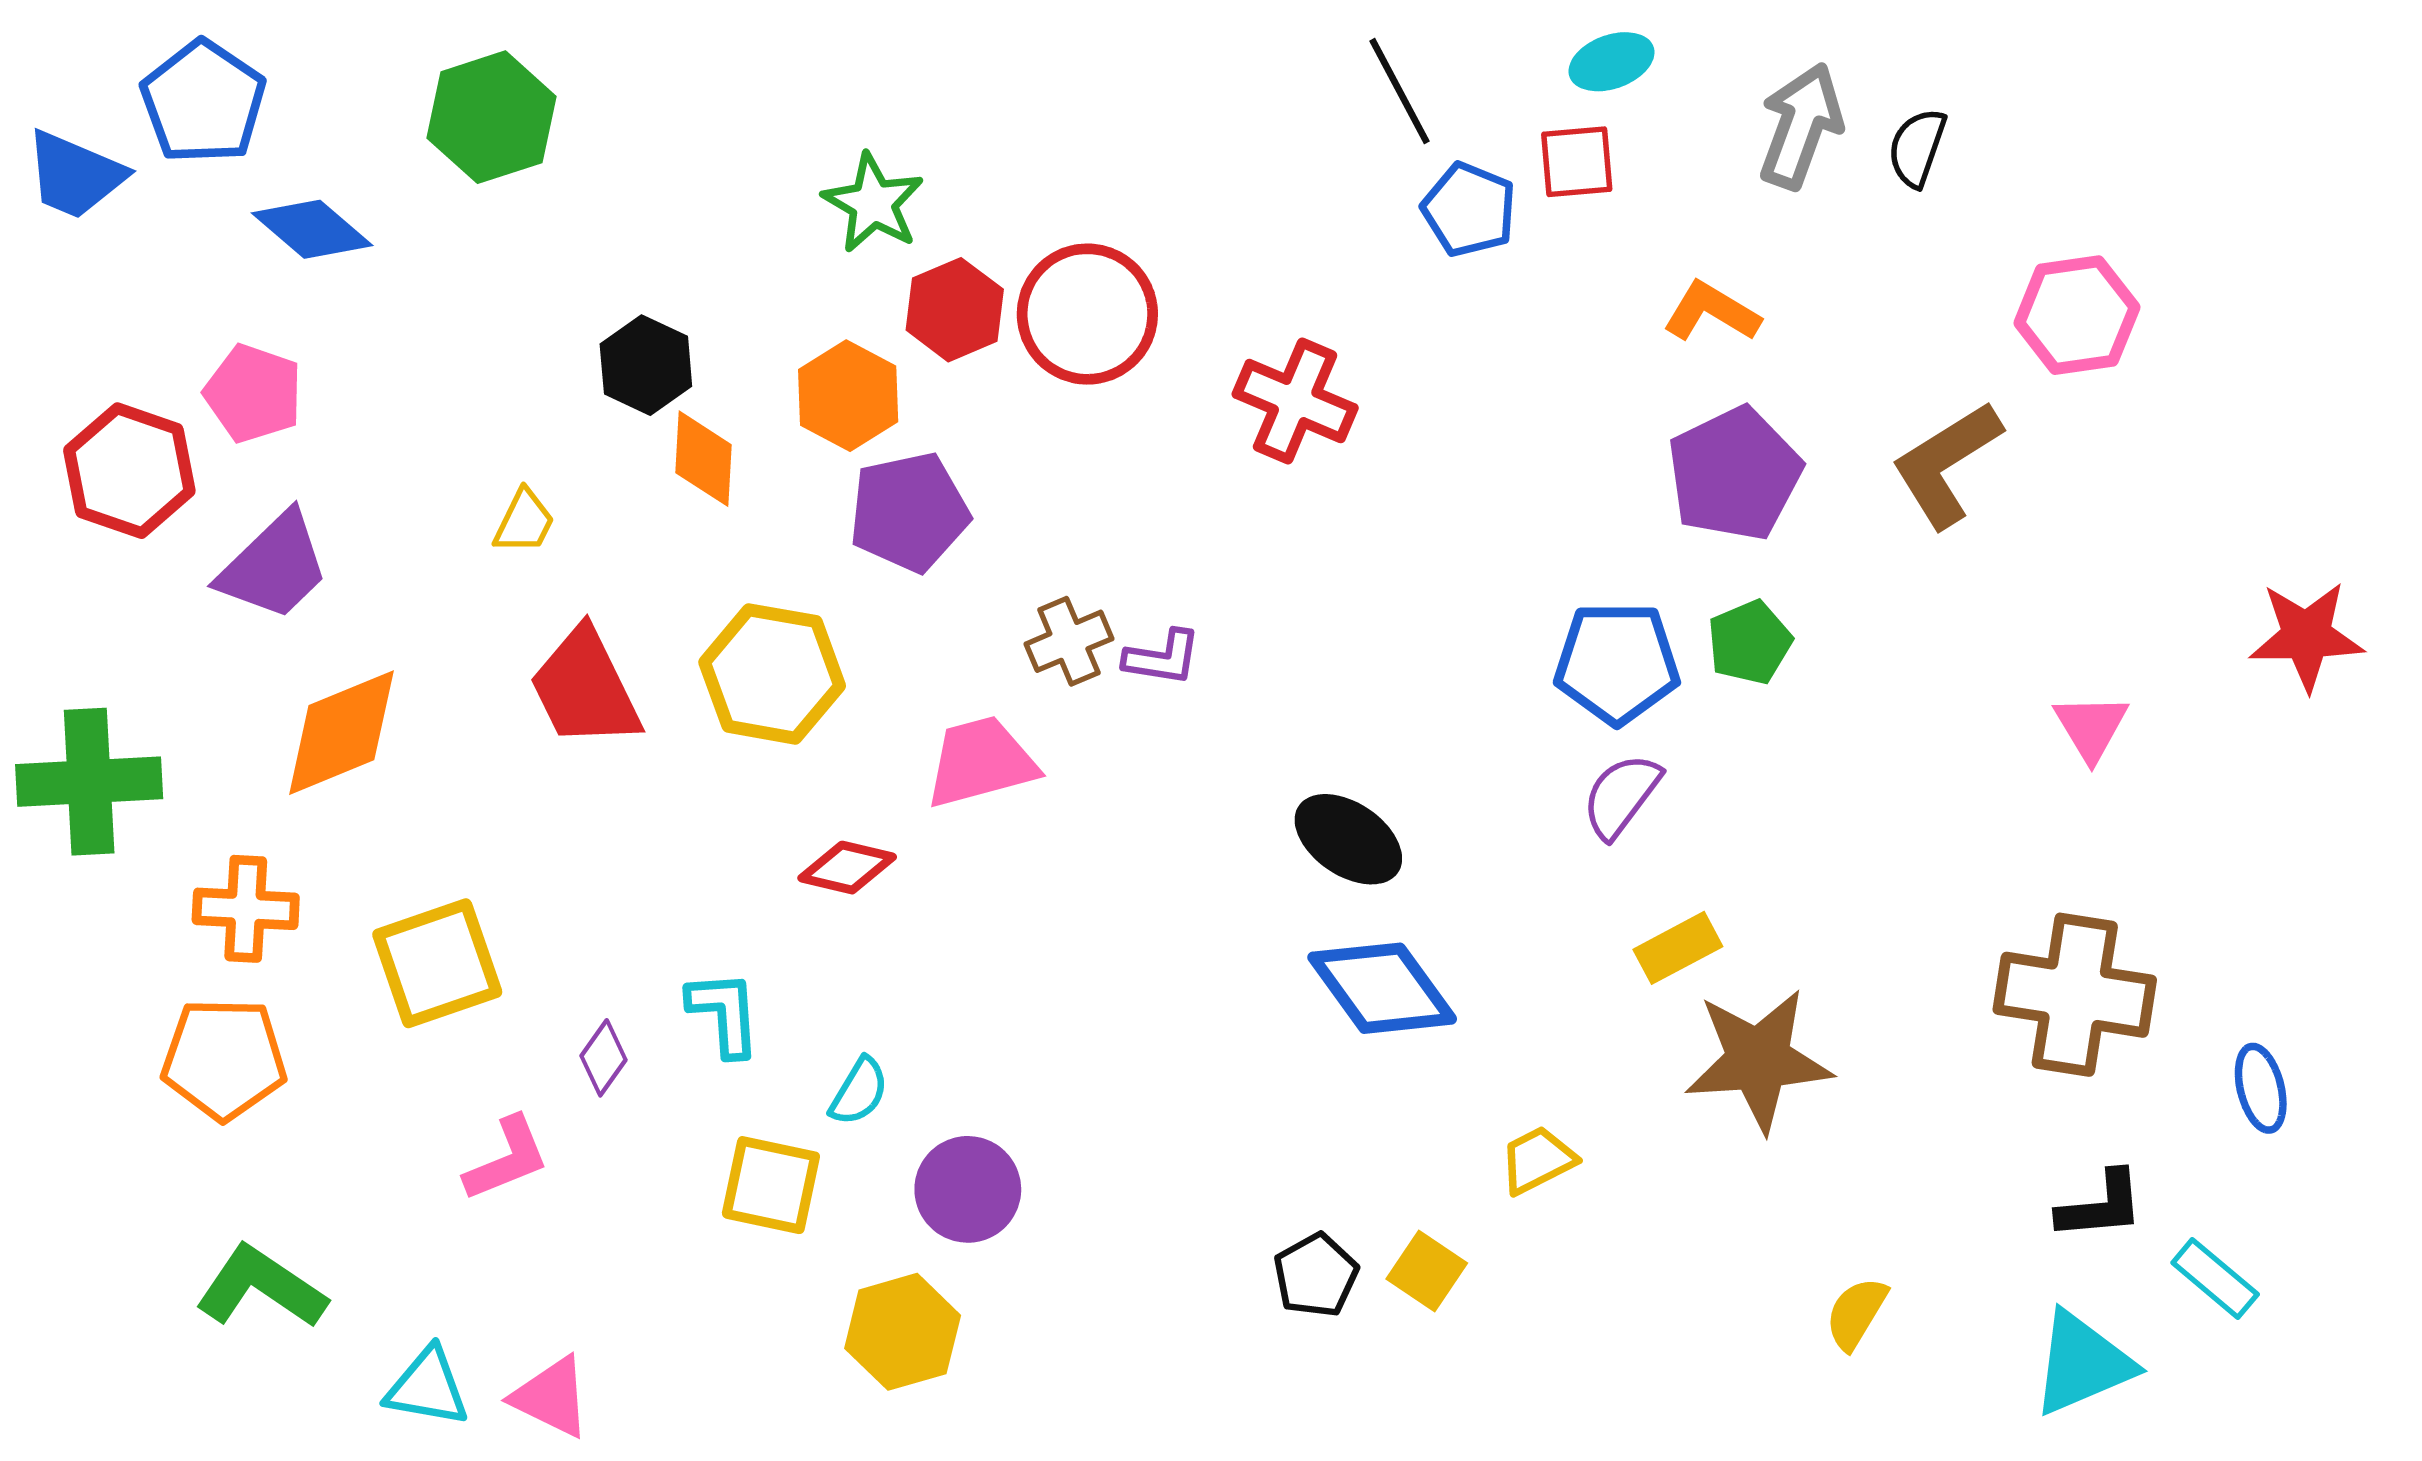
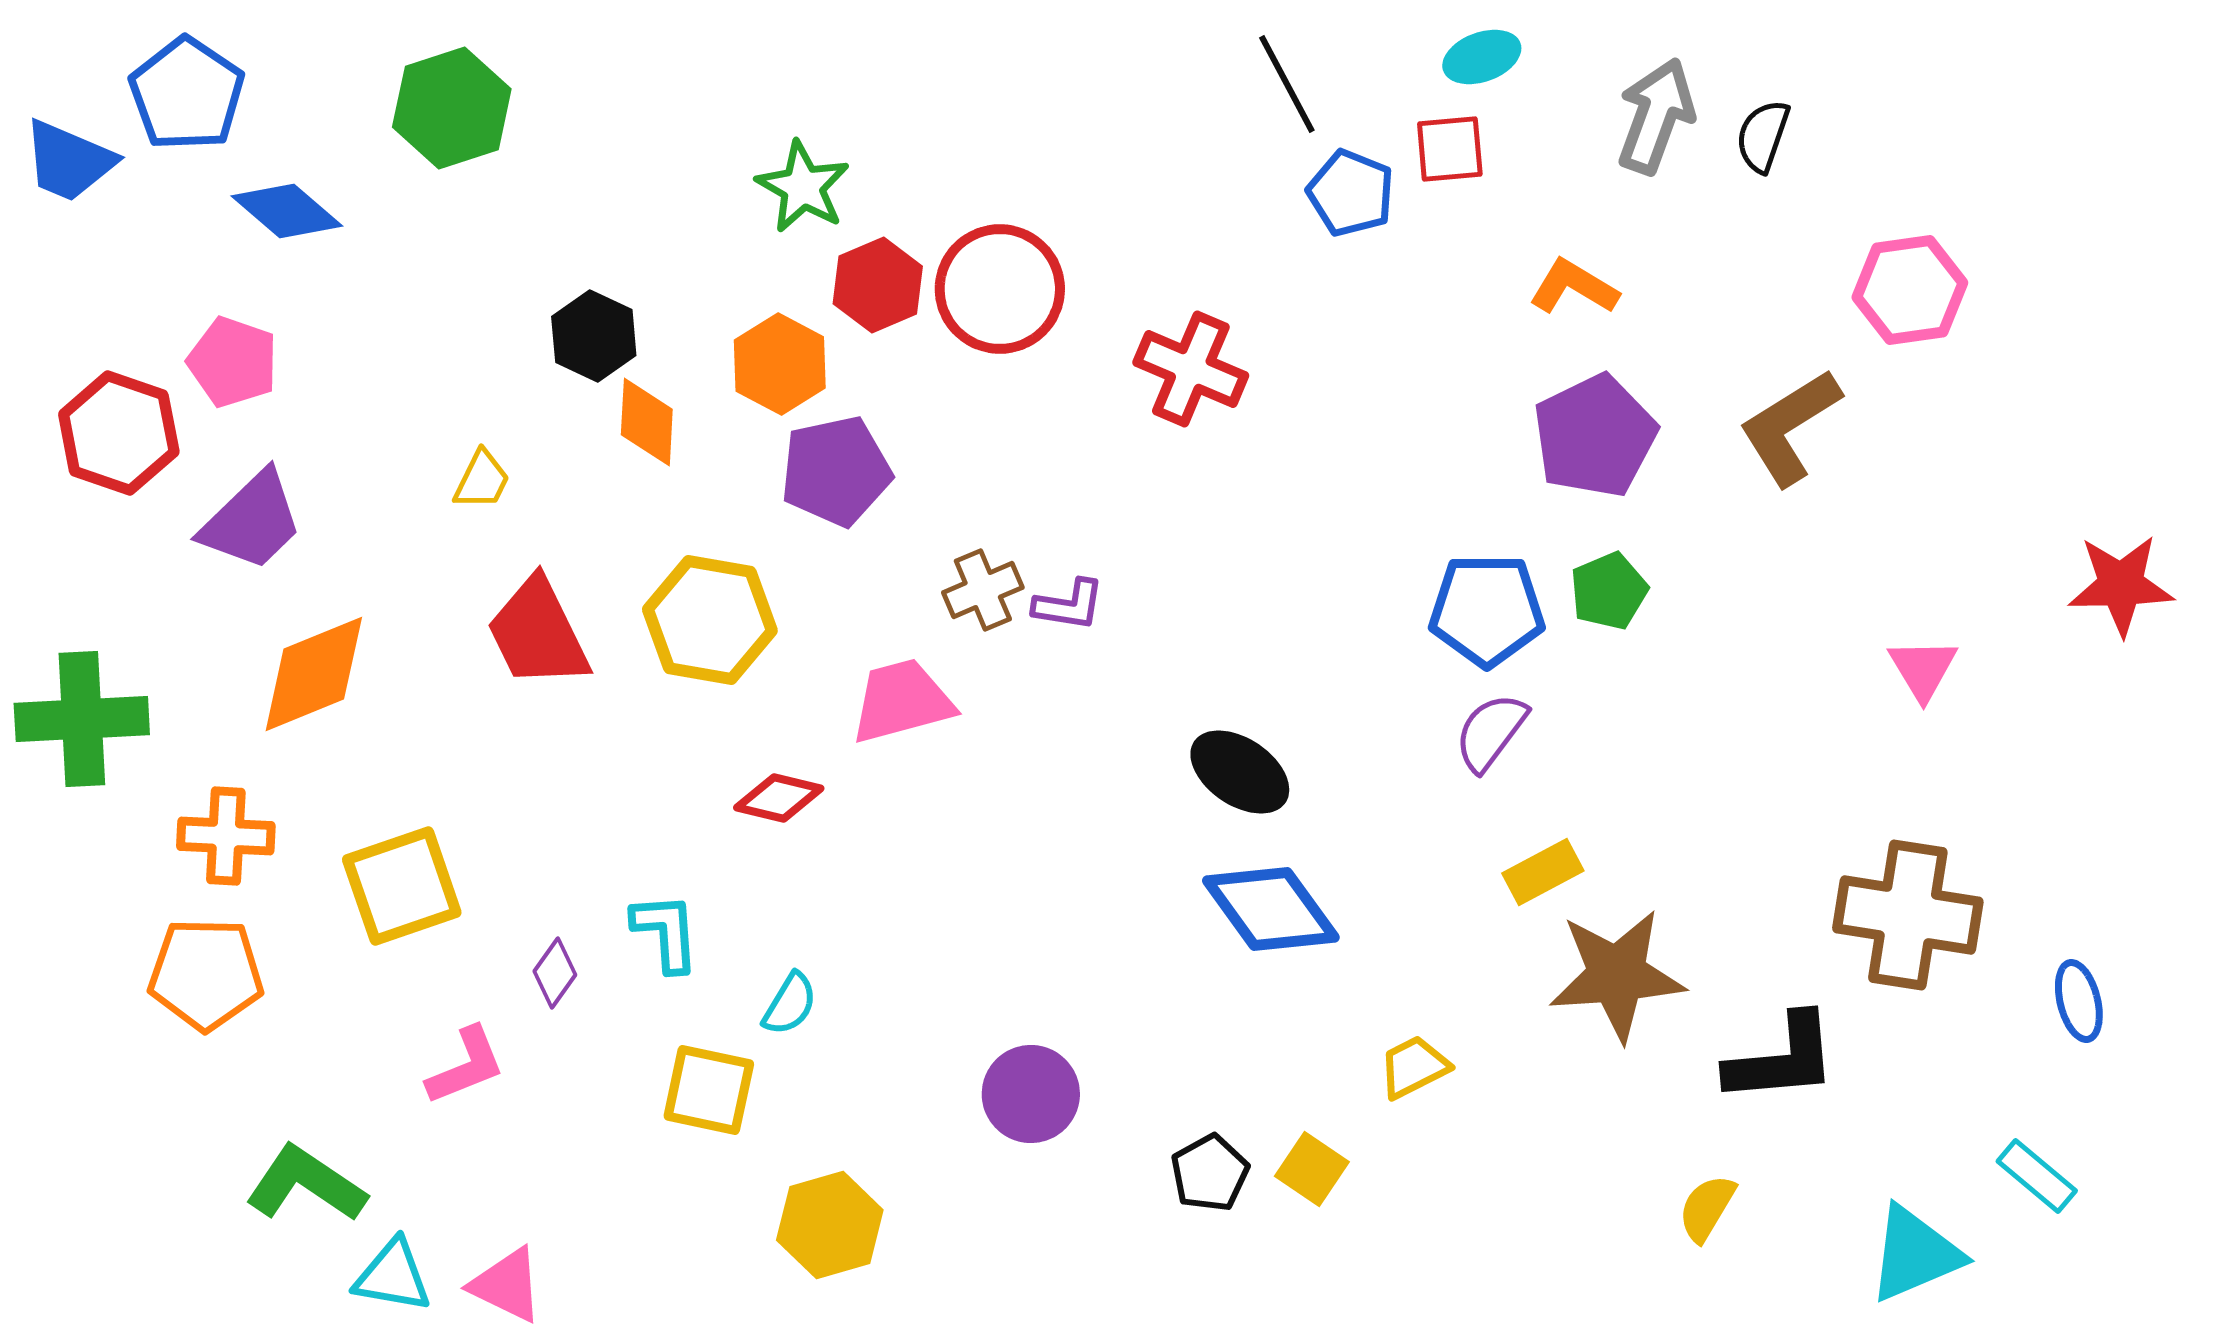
purple circle: (968, 1189) -> (1031, 1094), moved
black L-shape: (2101, 1206) -> (1782, 1059), moved, size x1.4
green L-shape: (261, 1287) -> (306, 1184), moved

